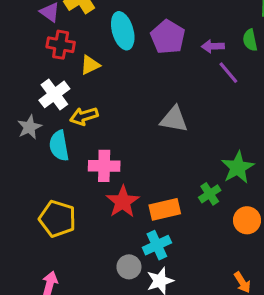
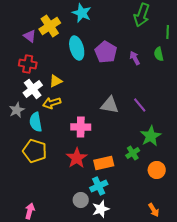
red cross: (61, 45) -> (28, 64), moved
purple arrow: (213, 46) -> (135, 58), turned 64
yellow triangle: (90, 65) -> (56, 81), moved
purple line: (228, 73) -> (140, 105), moved
pink cross: (104, 166) -> (81, 127), moved
yellow pentagon: (57, 219) -> (35, 151), moved

